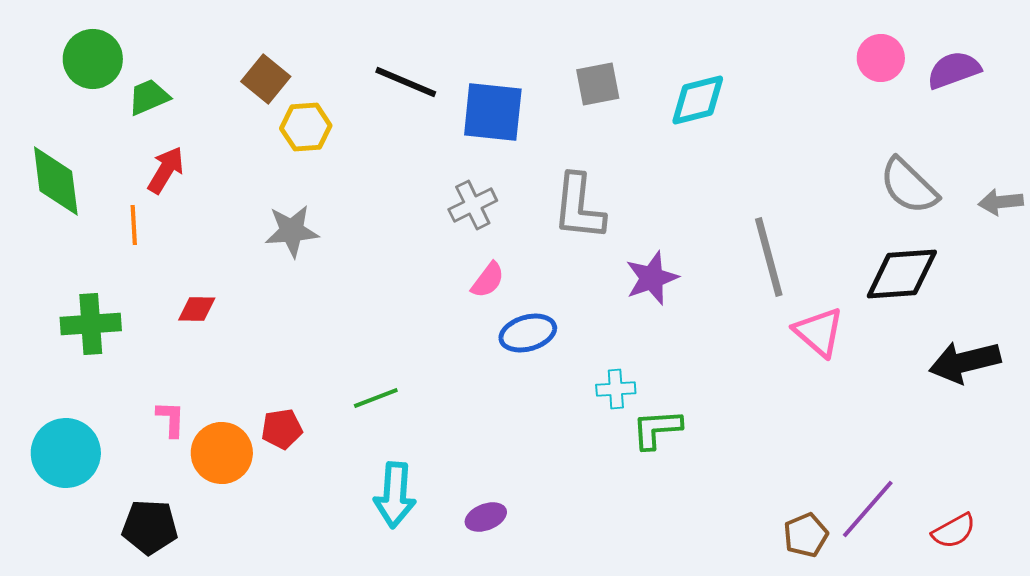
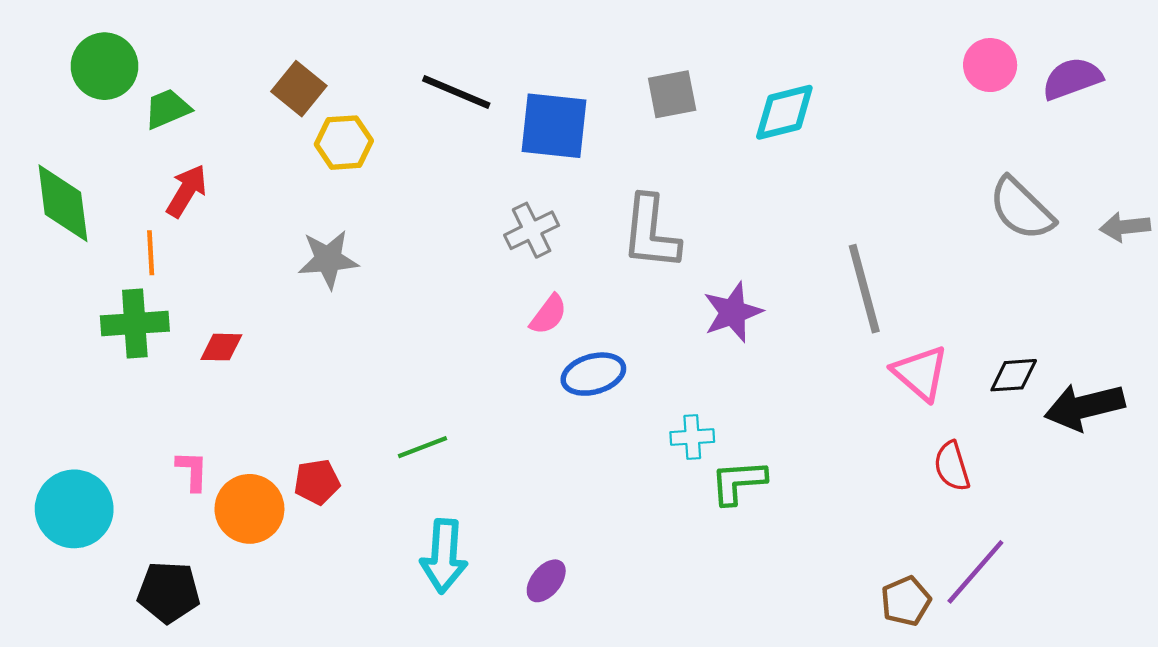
black diamond: (902, 274) -> (1014, 375), moved, size x0.6
green cross: (91, 324) -> (135, 324), moved
purple ellipse: (486, 517) -> (546, 581), turned -30
red semicircle: (954, 531) -> (952, 466), moved, turned 102

